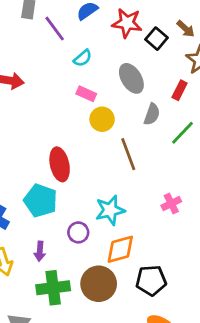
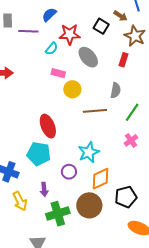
red star: (127, 23) -> (70, 34), moved
purple line: (55, 29) -> (28, 31), turned -42
gray semicircle: (152, 114) -> (116, 90), moved
green line: (182, 133) -> (132, 112), moved
brown line: (128, 154) -> (95, 111), turned -65

